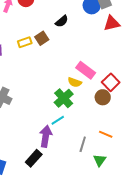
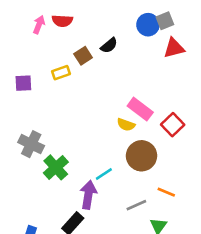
brown square: (42, 38) -> (83, 56), moved
brown circle: (103, 97) -> (142, 156), moved, size x1.5
green cross: (64, 98) -> (56, 167), moved
gray line: (83, 144) -> (136, 205), turned 49

